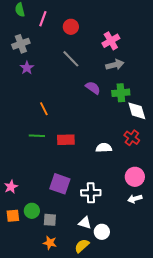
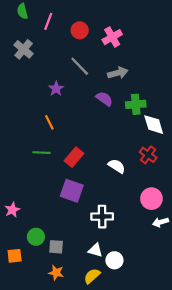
pink cross: (111, 41) -> (112, 37), moved
gray cross: (21, 44) -> (24, 49), turned -30
gray arrow: (115, 65) -> (118, 73), moved
purple star: (27, 68) -> (56, 89), moved
red rectangle: (66, 140) -> (74, 157), turned -48
white semicircle: (104, 148) -> (117, 166), turned 35
purple square: (60, 184) -> (72, 191), moved
white arrow: (135, 199) -> (160, 222), moved
orange square: (13, 216) -> (15, 256), moved

